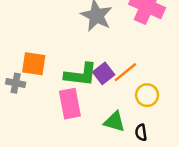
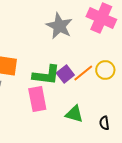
yellow circle: (147, 95) -> (105, 70), moved
black semicircle: (141, 132) -> (104, 123), moved

